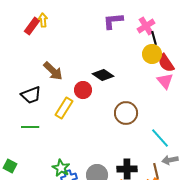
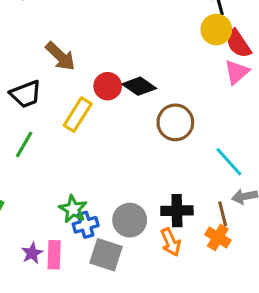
black diamond: (103, 75) -> (139, 86), moved
pink triangle: (165, 81) -> (237, 72), turned 30
green line: (30, 127) -> (24, 144), turned -60

